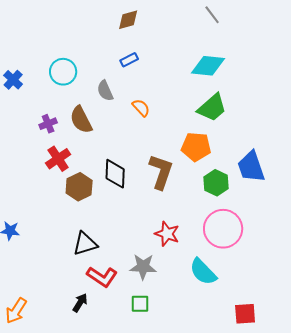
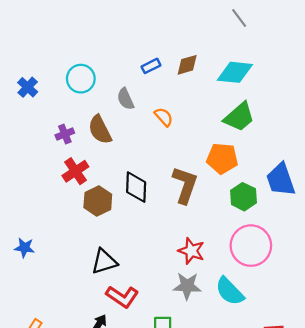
brown diamond: (128, 20) -> (187, 65), moved
gray star: (143, 267) -> (187, 286), moved

